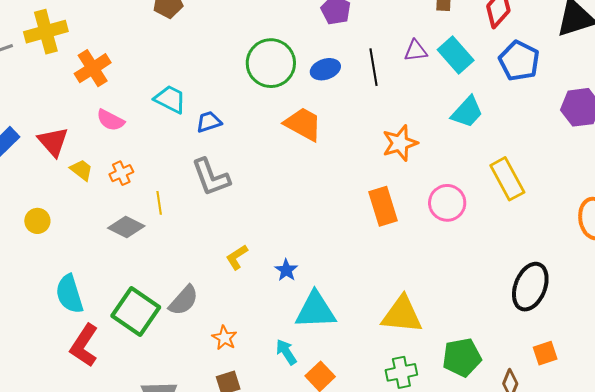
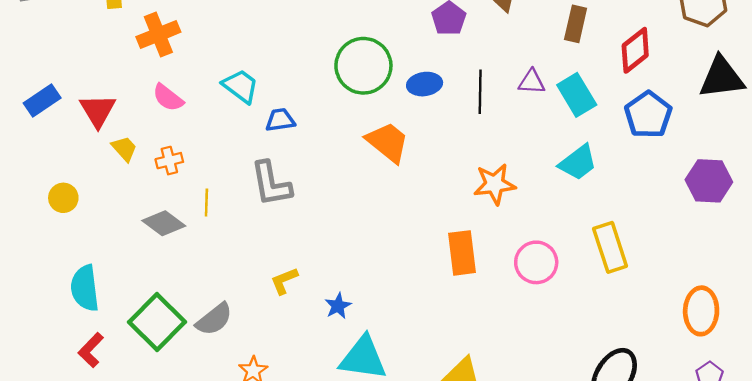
red L-shape: (84, 345) -> (91, 350), size x0.7

